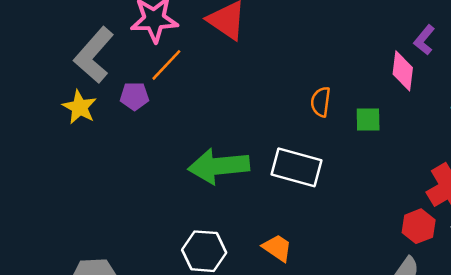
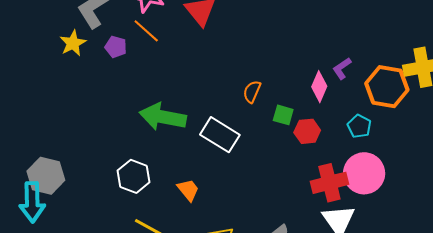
orange line: (166, 65) -> (146, 31), turned 72
red hexagon: (419, 226) -> (307, 131), moved

